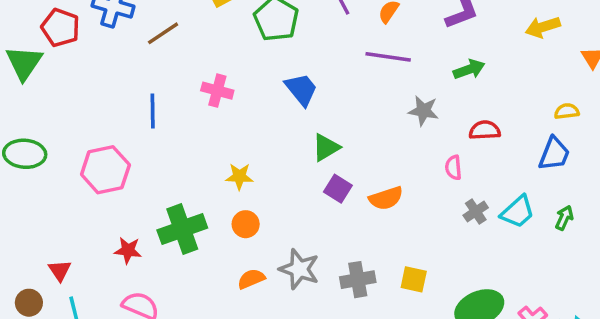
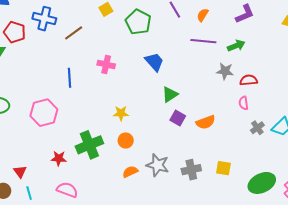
green arrow: (469, 69) -> (236, 46), moved
red semicircle: (485, 130) -> (249, 80), moved

